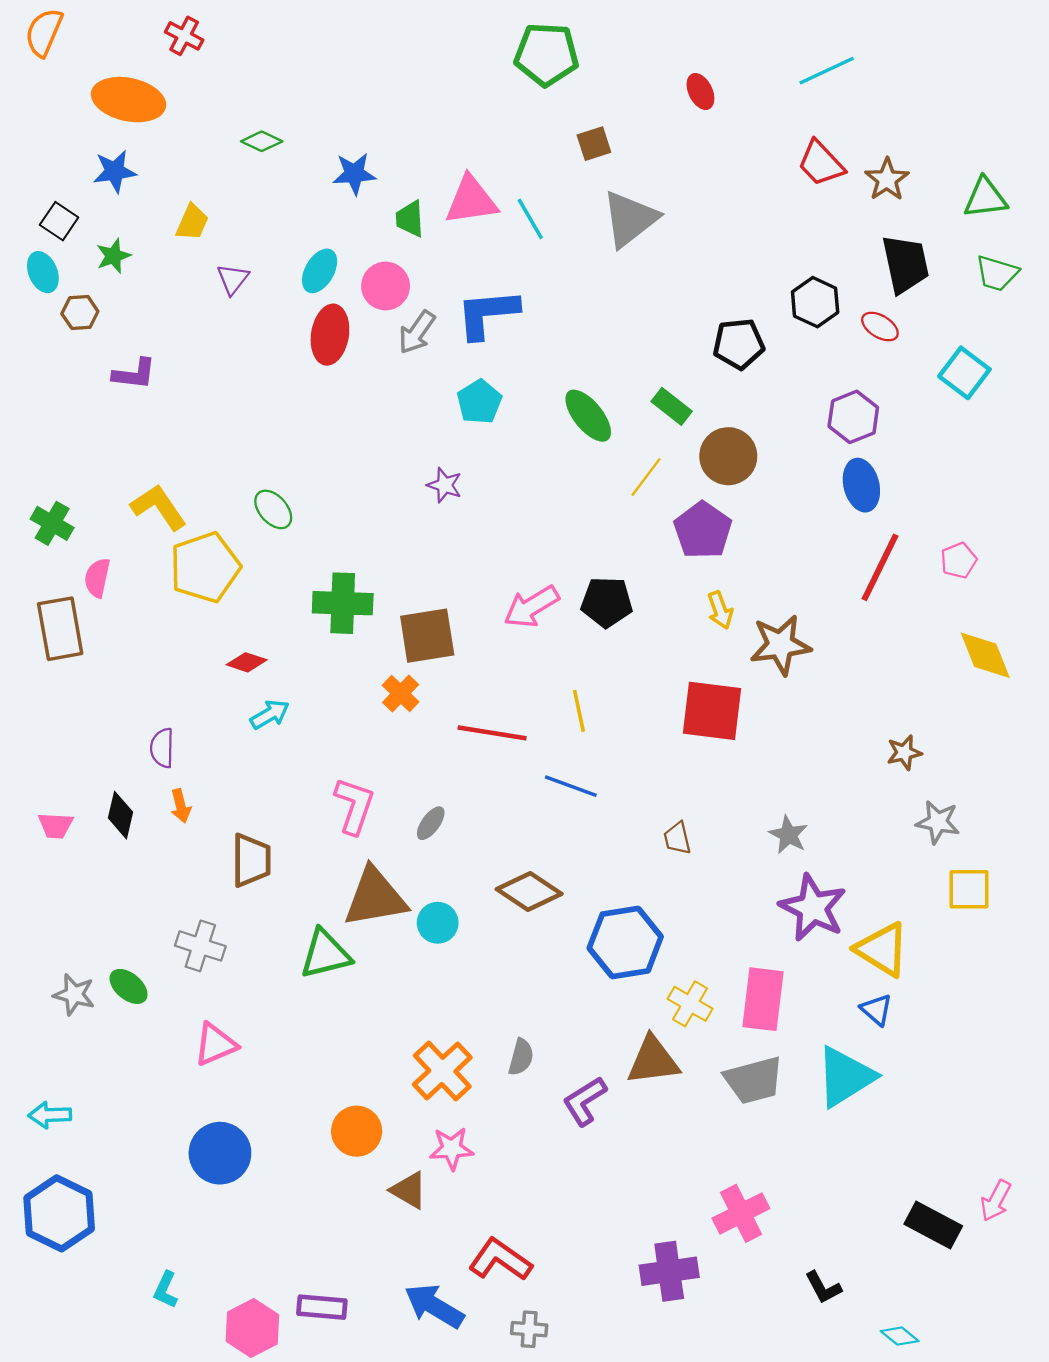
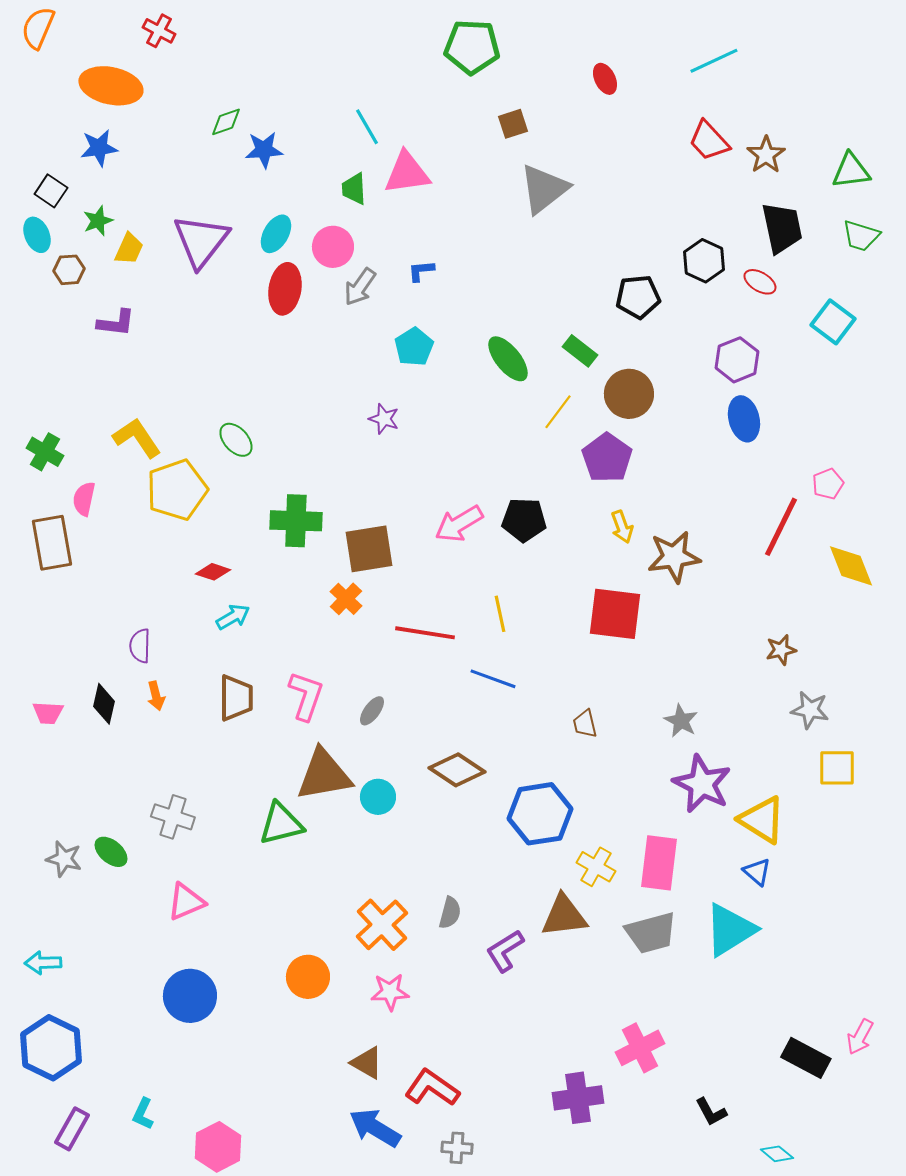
green diamond: (262, 141) -> (226, 122), turned -44
blue star: (354, 174) -> (264, 150), moved
cyan line: (530, 219) -> (367, 127), moved
yellow trapezoid: (192, 222) -> (129, 249), moved
purple triangle: (233, 279) -> (201, 241), size x2.0
blue L-shape: (487, 314) -> (421, 271), size x0.5
red line: (880, 567) -> (781, 527), moved
brown trapezoid: (251, 860) -> (236, 698), moved
brown triangle: (409, 1190) -> (367, 1063), moved
purple rectangle: (322, 1307) -> (72, 1129), moved, turned -66

